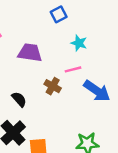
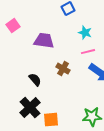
pink line: (73, 69) -> (88, 52), moved

